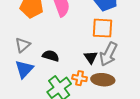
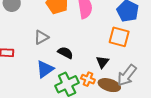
gray arrow: (108, 54) -> (127, 75), moved
blue triangle: (24, 69) -> (45, 69), moved

